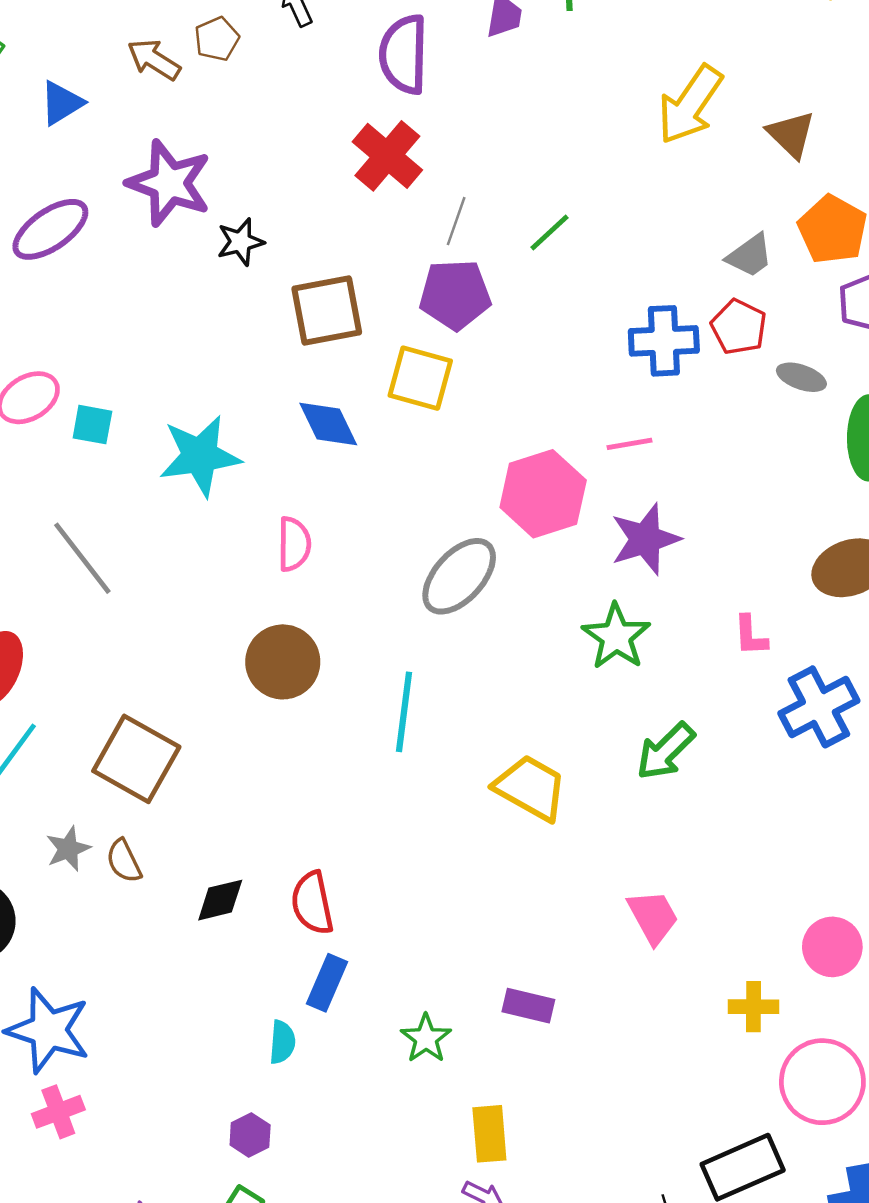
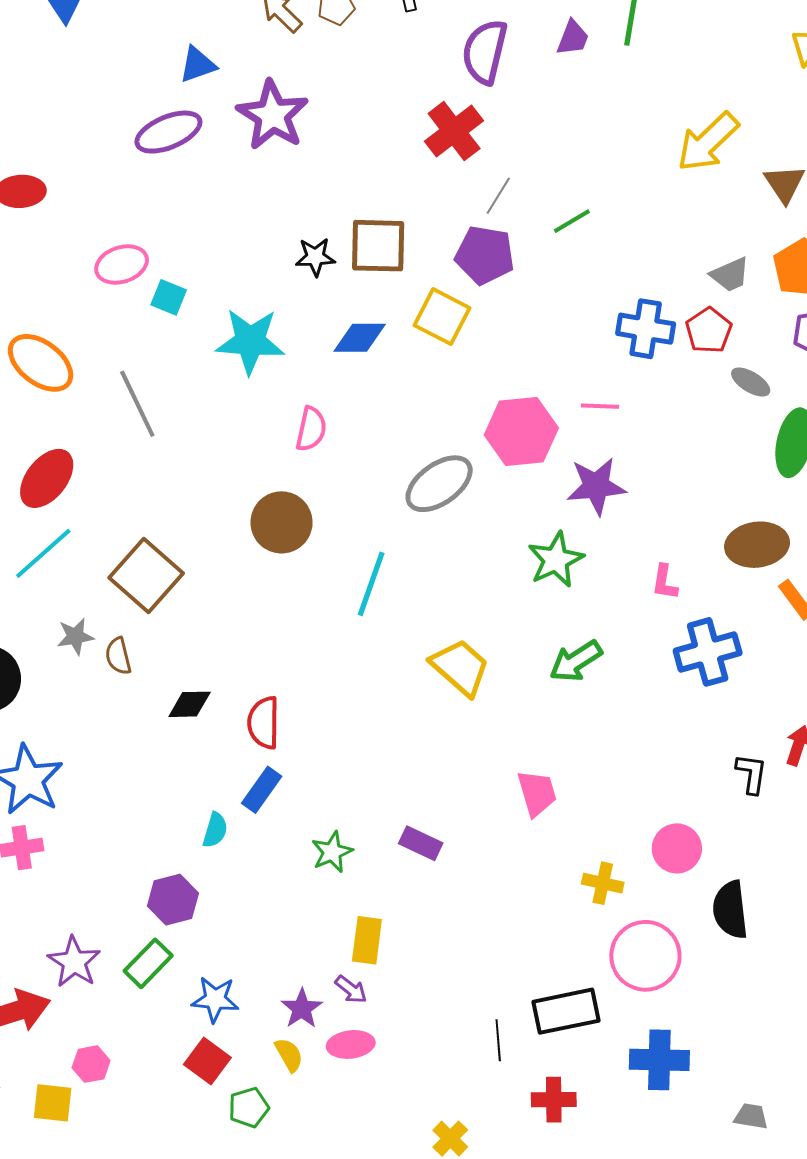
blue triangle: (62, 103) -> (198, 65), moved
black star: (240, 242) -> (315, 257), moved
blue diamond: (328, 424) -> (360, 338), turned -76
purple hexagon: (250, 1135) -> (173, 900), size x1.4

